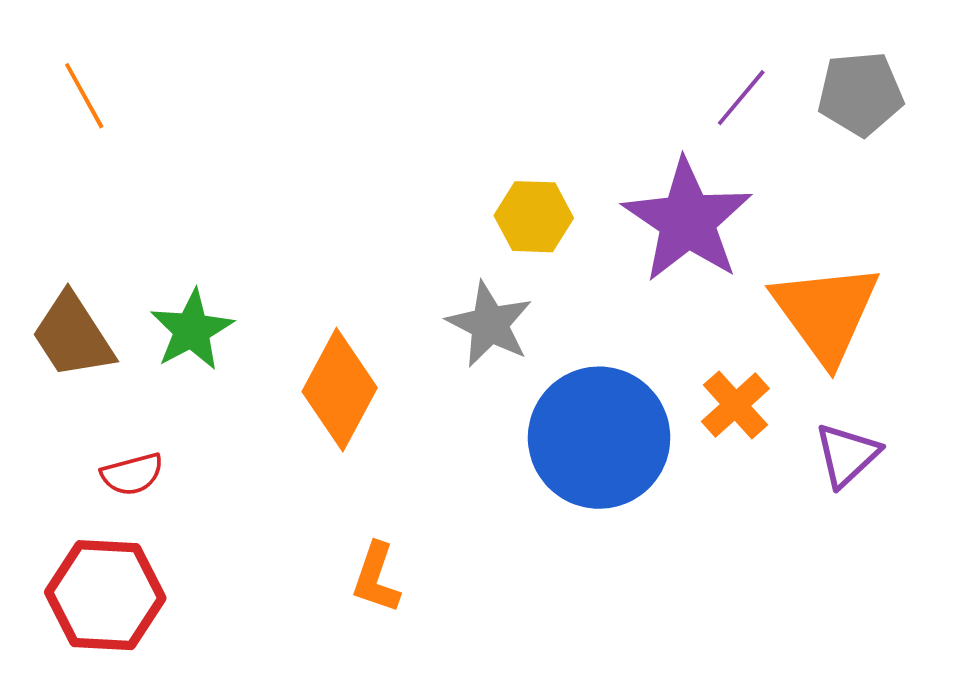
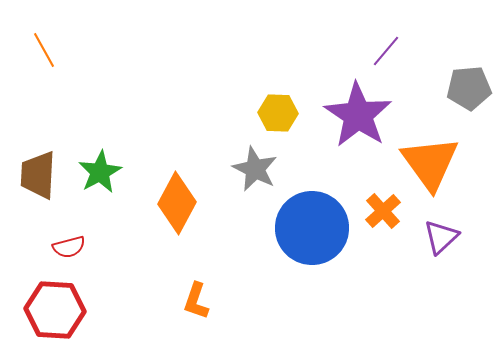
gray pentagon: (860, 94) -> (469, 88), moved
brown trapezoid: (73, 336) -> (38, 175), turned 36

